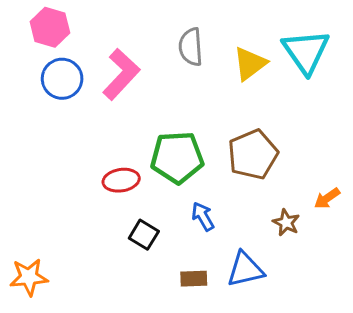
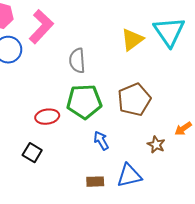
gray semicircle: (191, 47) -> (77, 61), moved
pink L-shape: (121, 74) -> (41, 27), moved
black square: (144, 235) -> (32, 153), moved

